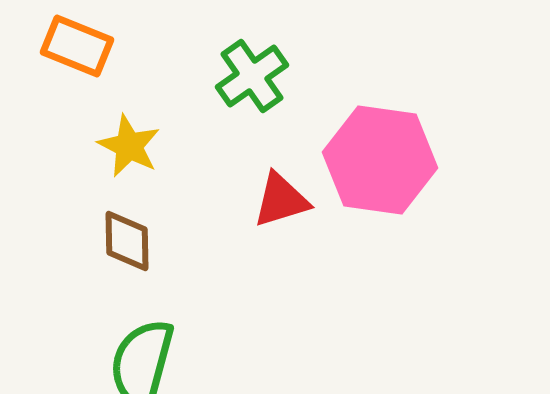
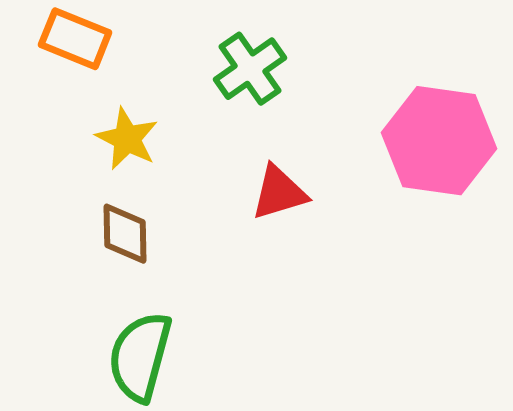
pink hexagon: (380, 160) -> (439, 141), moved

